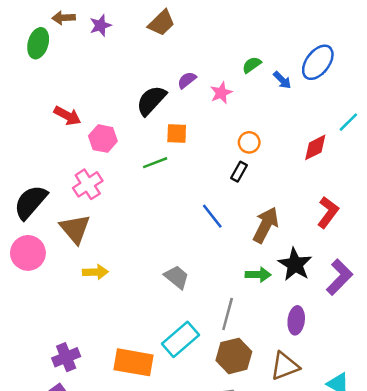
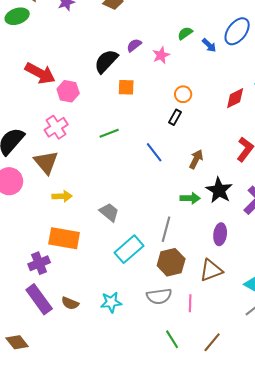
green ellipse: (38, 43) -> (17, 16), turned 55
red arrow: (67, 116) -> (40, 73), size x1.4
green line: (155, 163) -> (109, 133), moved
brown arrow: (266, 225) -> (196, 159), size x0.7
gray trapezoid: (177, 277) -> (109, 212), moved
orange rectangle: (133, 362) -> (64, 238), moved

